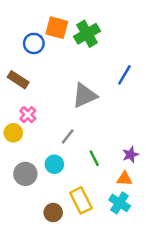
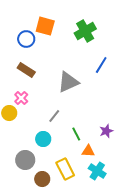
green cross: (87, 34) -> (85, 31), moved
brown rectangle: (18, 80) -> (26, 70), moved
gray circle: (25, 174) -> (25, 160), moved
orange triangle: (124, 179) -> (88, 151), moved

